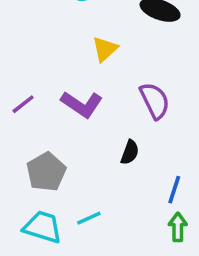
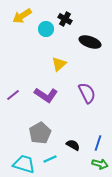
black semicircle: (130, 152) -> (73, 145), moved, turned -80
gray pentagon: (46, 172) -> (40, 133), moved
green arrow: (178, 227) -> (100, 164), turned 105

